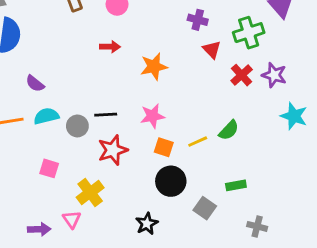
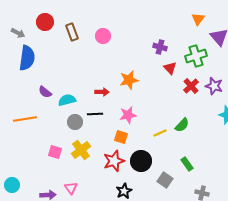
red arrow: (110, 47) -> (102, 92), moved
cyan semicircle: (46, 116) -> (67, 100), moved
orange square: (164, 147) -> (121, 137), moved
red star: (113, 150) -> (114, 161), moved
green rectangle: (236, 185) -> (187, 164), turned 64
yellow cross: (90, 193) -> (81, 150), moved

